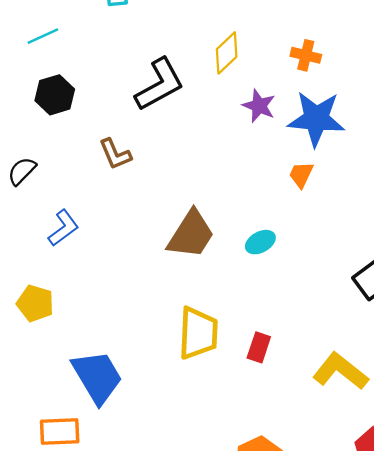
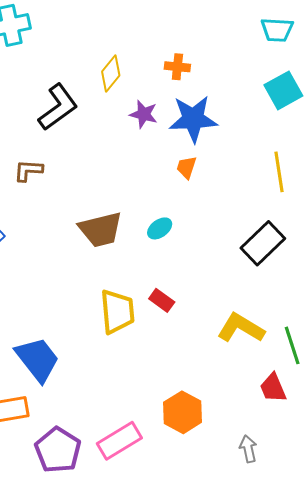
brown L-shape: (115, 154) -> (28, 170), turned 124
brown trapezoid: (191, 234) -> (101, 230), turned 51
red rectangle: (259, 347) -> (162, 300), moved, turned -65

